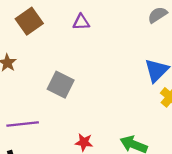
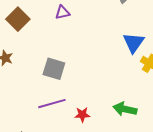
purple line: (23, 124) -> (52, 104), moved

